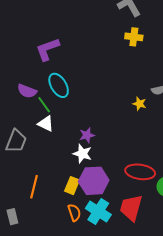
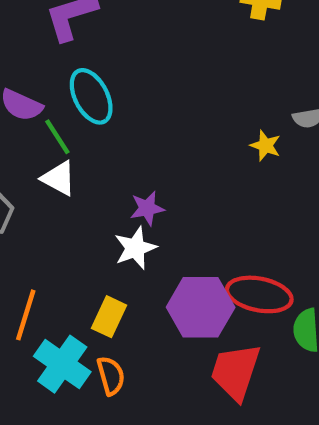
white star: (82, 154) -> (135, 248), turned 30
purple hexagon: (94, 181) -> (201, 307), moved
cyan cross: (98, 212) -> (62, 364), moved

